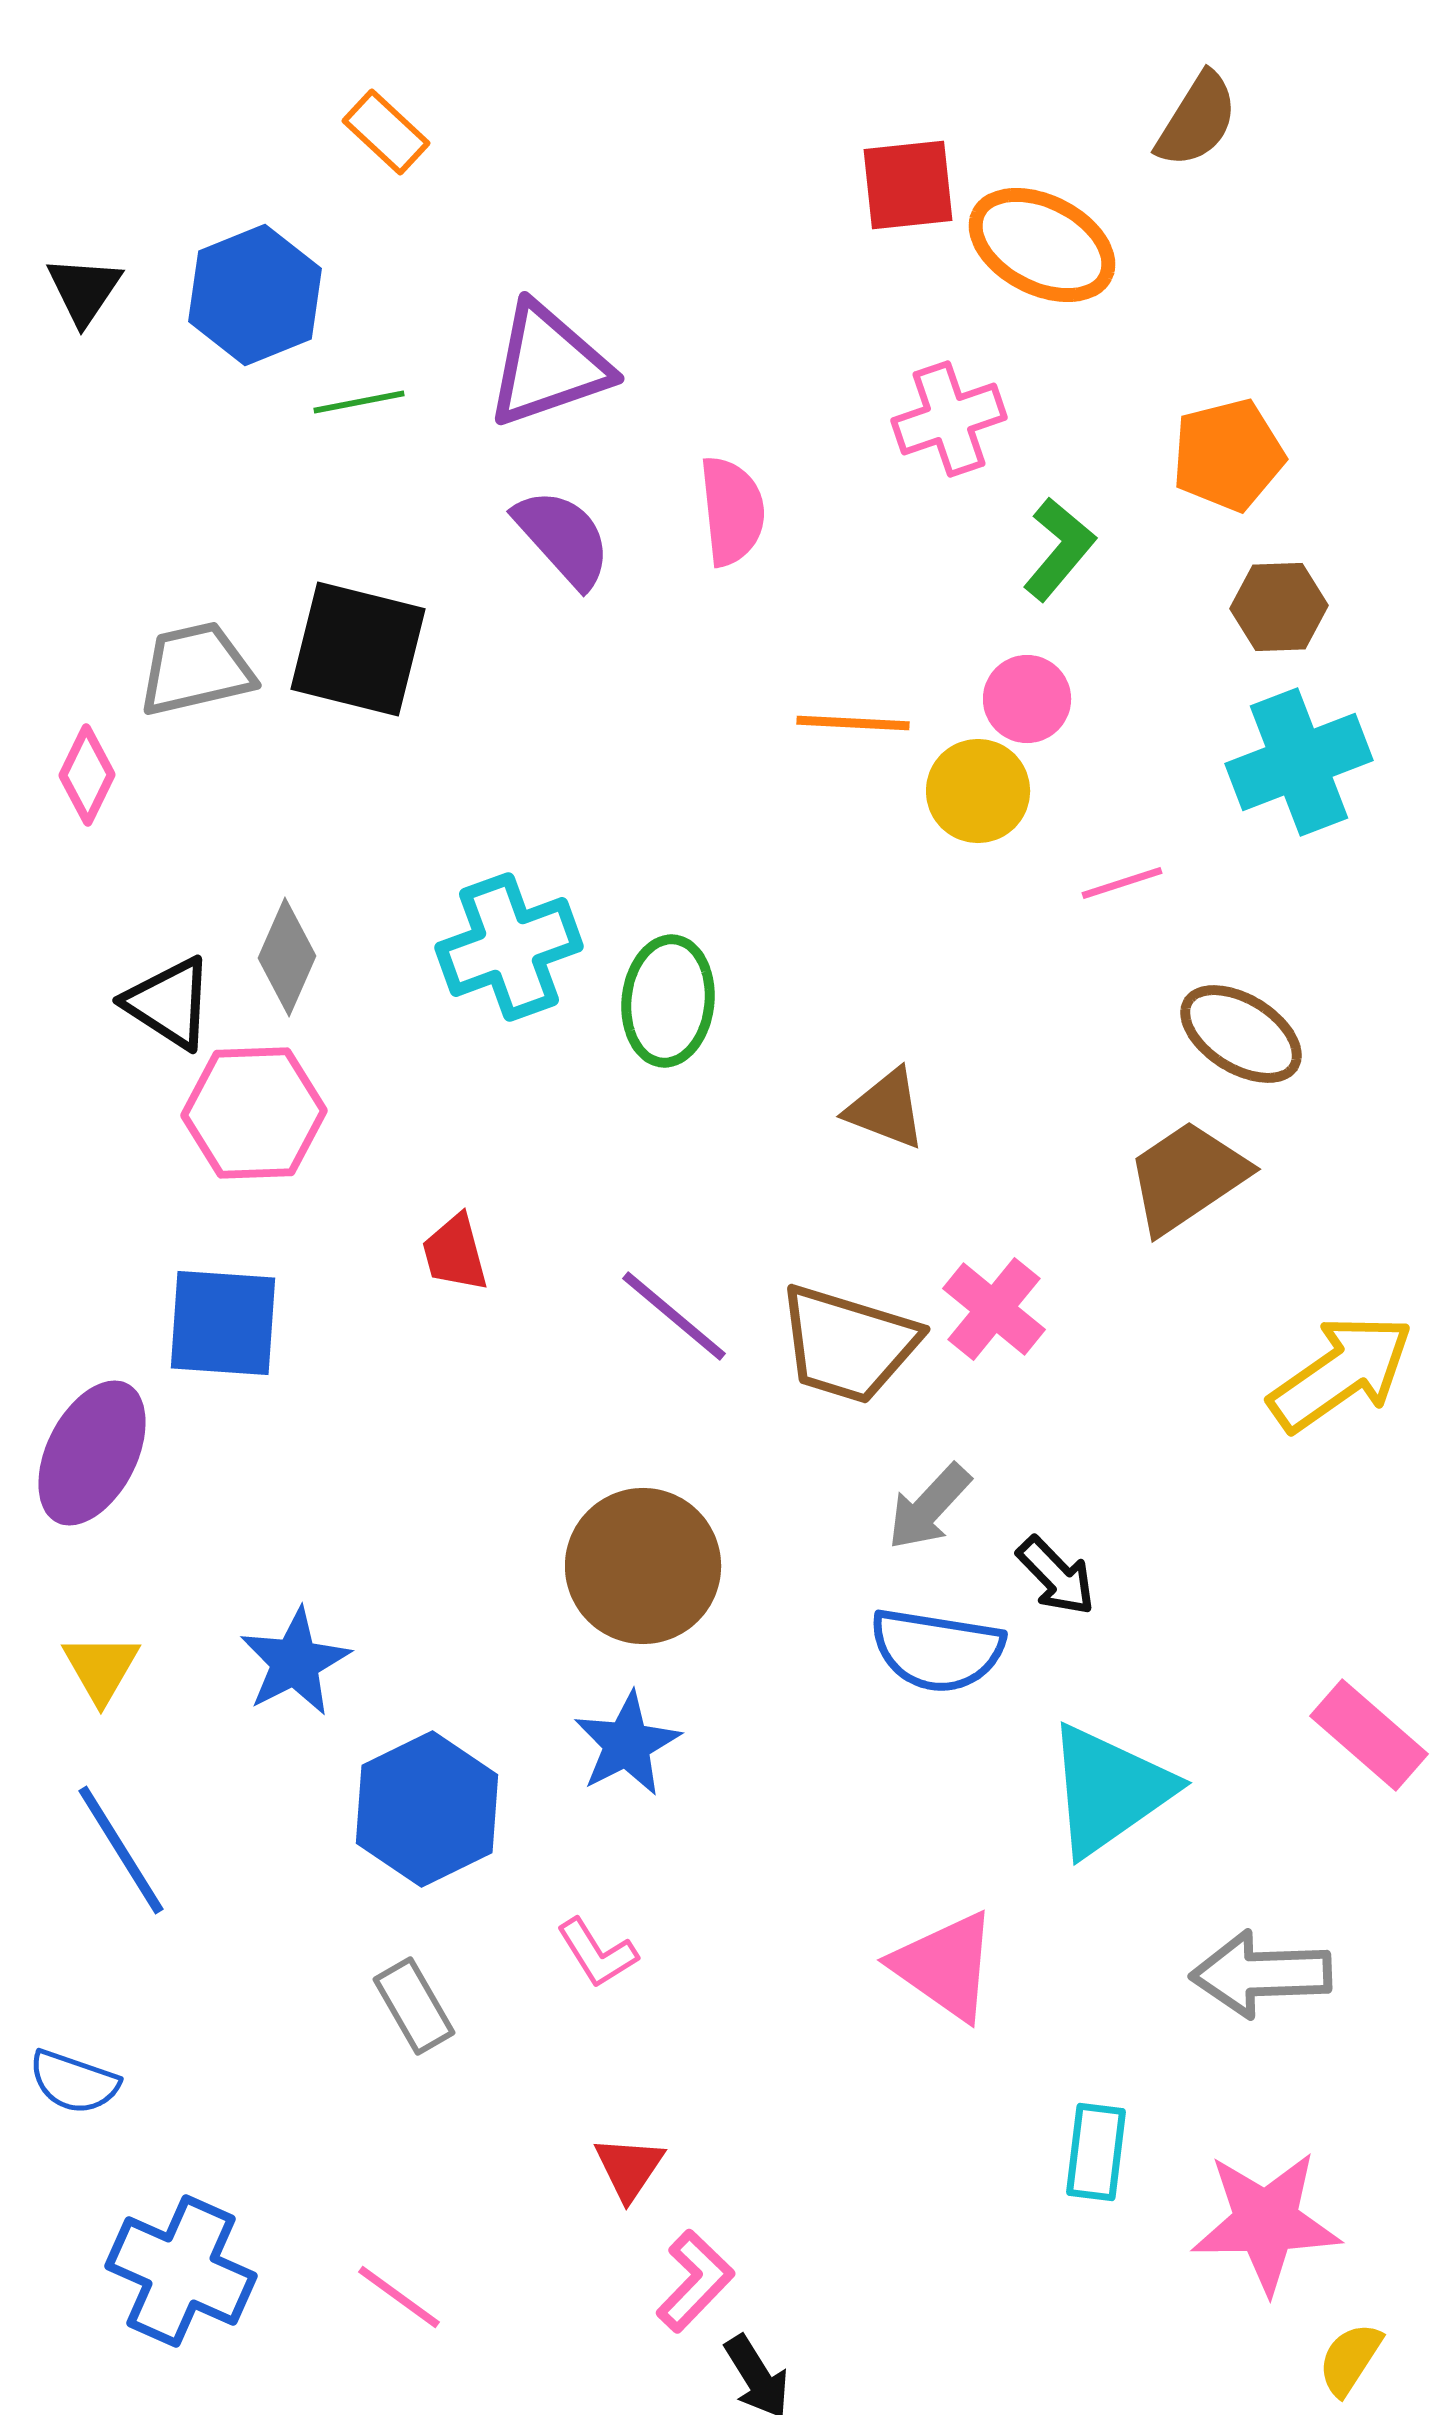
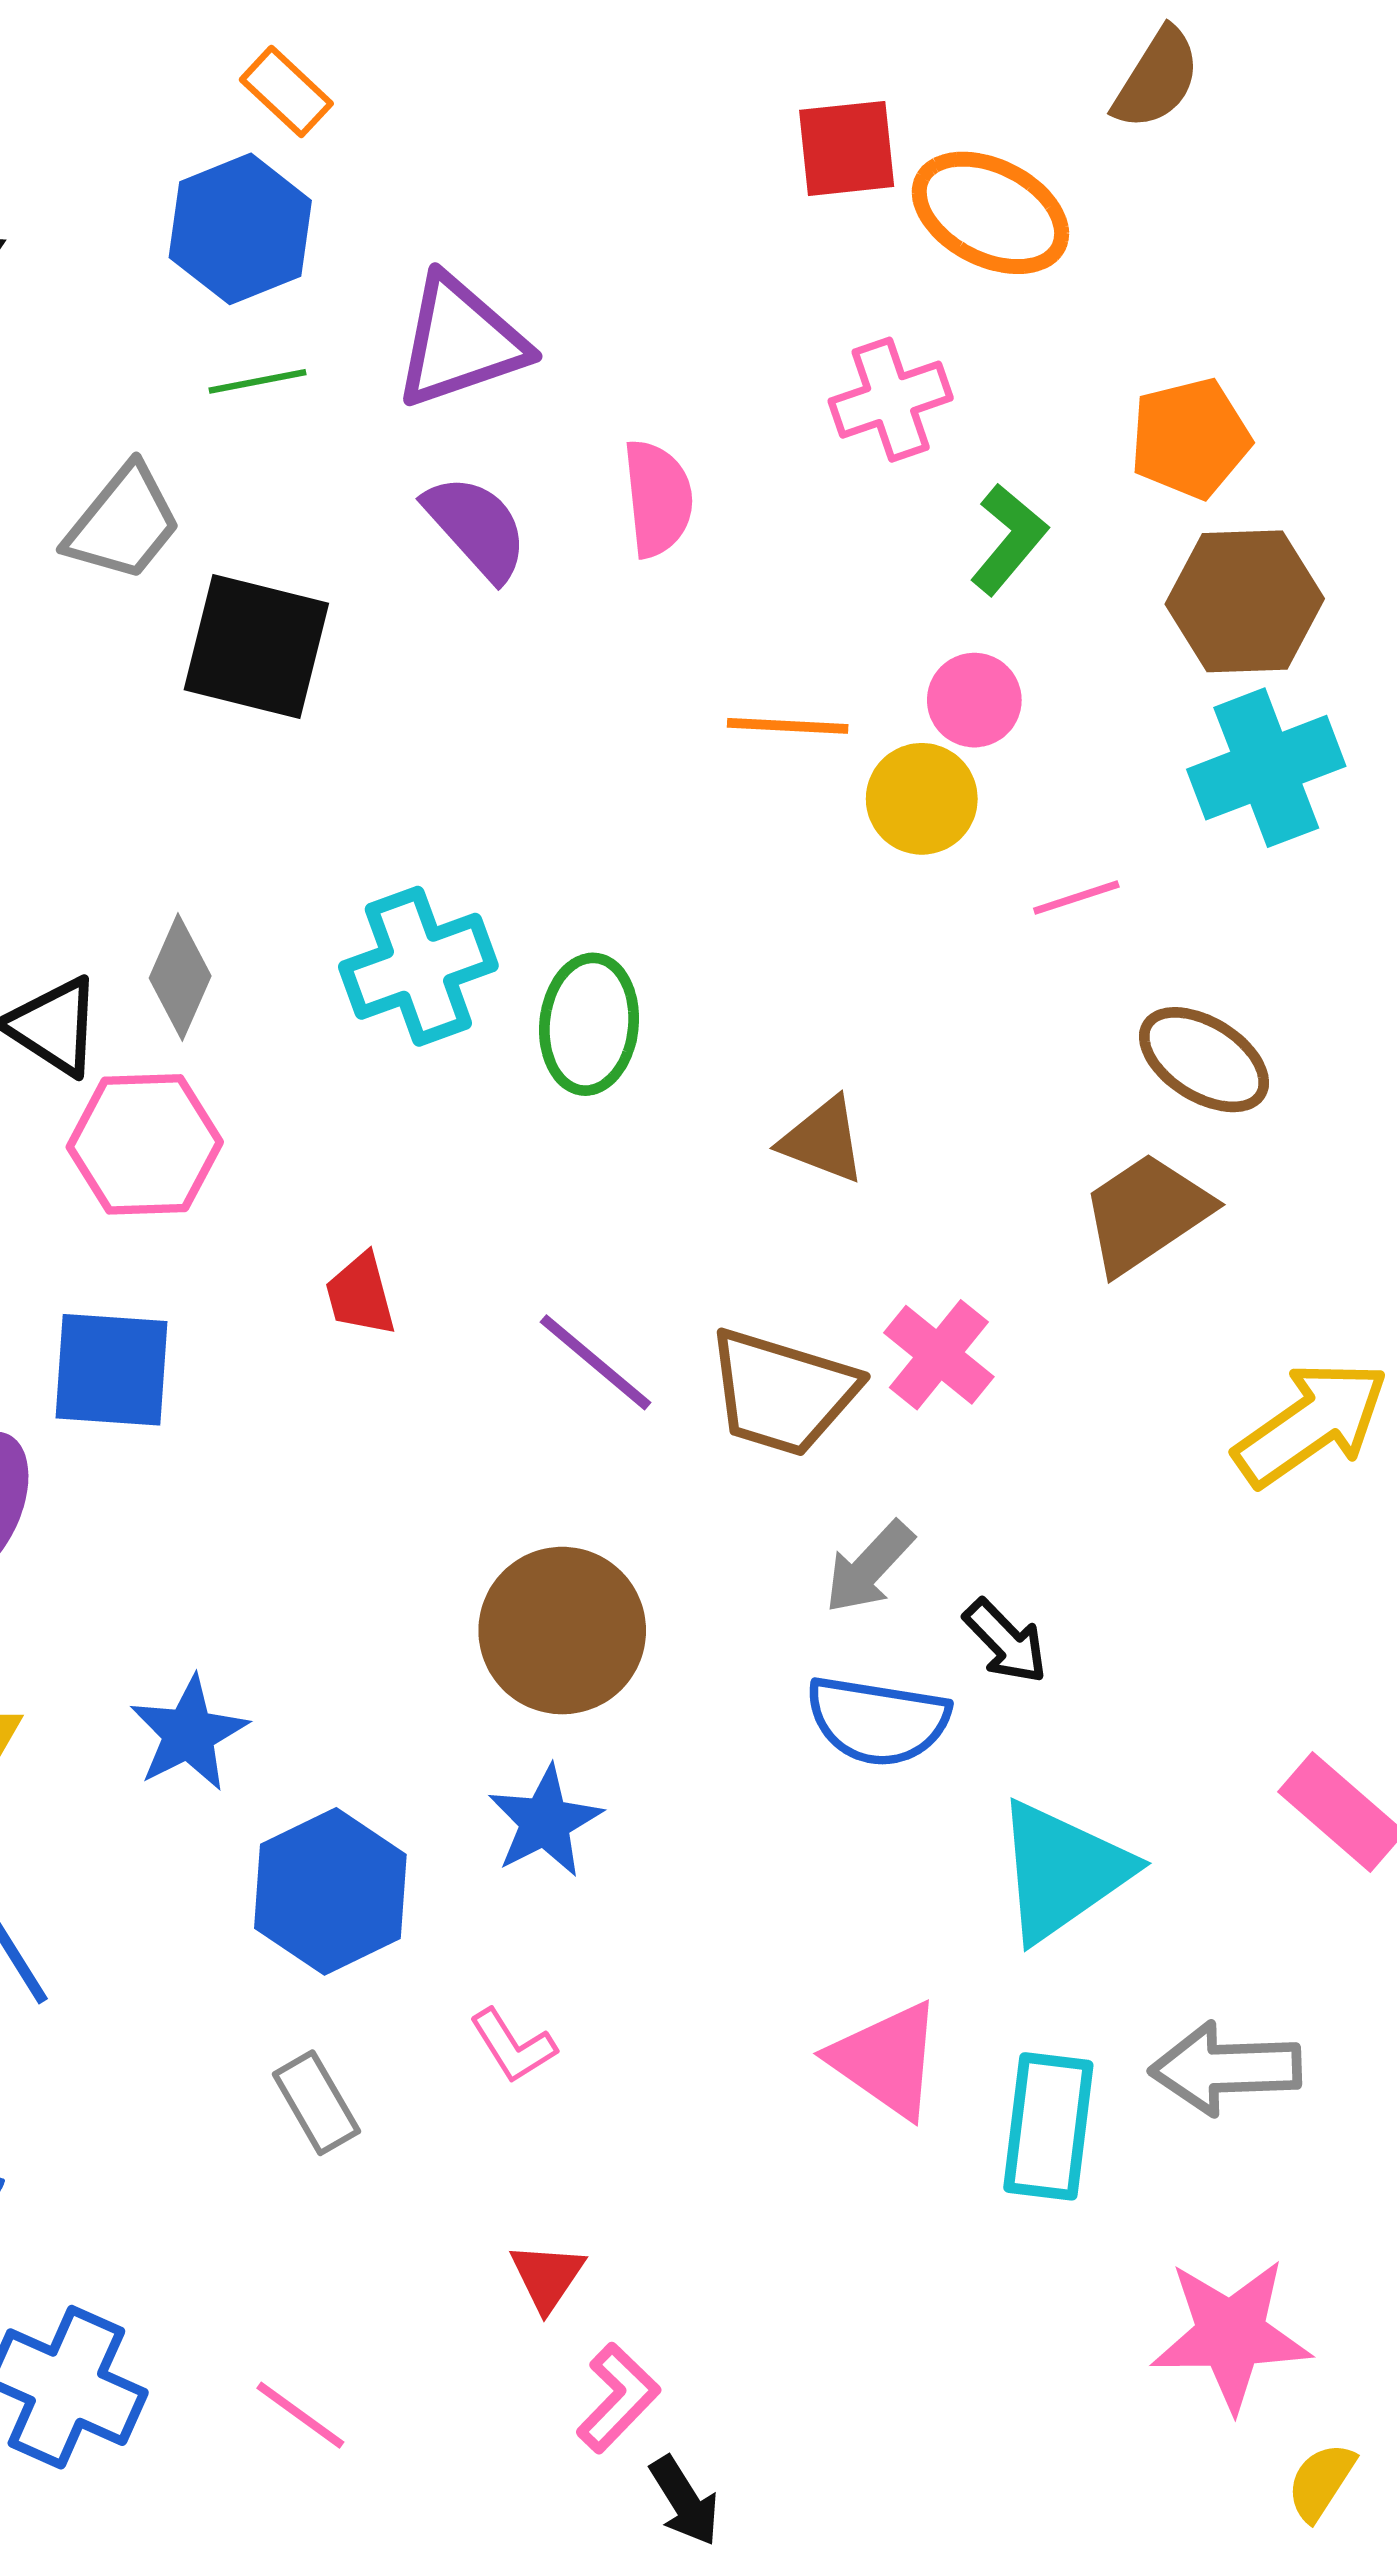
blue hexagon: (255, 295) -> (240, 229), moved
brown hexagon: (1279, 607) -> (1245, 601), size x1.5
gray trapezoid: (196, 669) -> (123, 523), moved, turned 142
cyan rectangle: (1096, 2152) -> (1048, 2126), moved, size x1.4

